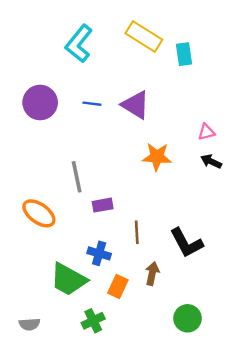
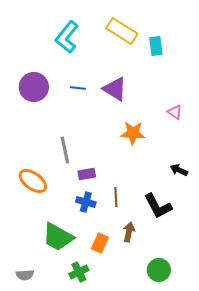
pink triangle: (206, 132) -> (175, 112), turned 49
black arrow: (211, 161) -> (179, 170), moved
blue cross: (99, 253) -> (86, 202), moved

